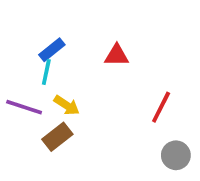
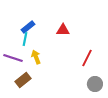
yellow arrow: (67, 105) -> (36, 57), turned -144
brown rectangle: (57, 137) -> (23, 80), moved

